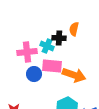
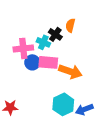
black cross: (59, 38) -> (55, 34), turned 32
blue circle: (34, 74) -> (32, 62), moved

